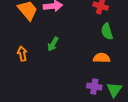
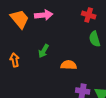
orange semicircle: (102, 58) -> (69, 65), moved

